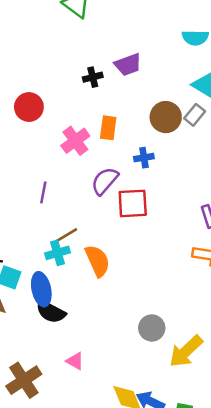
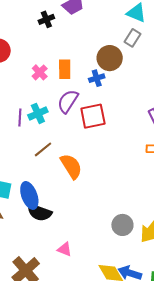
brown circle: (166, 117) -> (110, 58), moved
orange rectangle: (108, 128) -> (65, 69), moved
pink cross: (75, 141) -> (40, 72), size x0.7
cyan cross: (57, 253) -> (38, 113), moved
gray circle: (152, 328) -> (122, 225), moved

